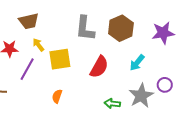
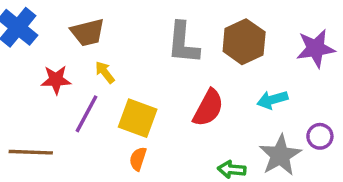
yellow square: (60, 59) -> (138, 118), moved, turned 30
cyan arrow: (137, 63) -> (272, 100), turned 36

